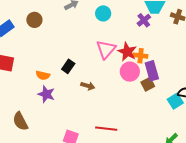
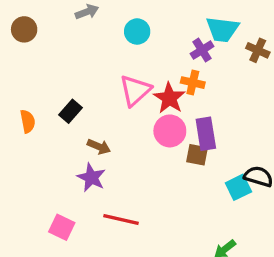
orange cross: (141, 56) -> (193, 83), moved
orange semicircle: (43, 75) -> (28, 121), turned -120
brown square: (148, 84) -> (197, 155), turned 32
purple star: (46, 94) -> (91, 177), moved

